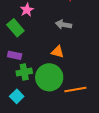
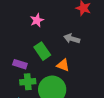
green rectangle: (15, 28) -> (42, 51), moved

